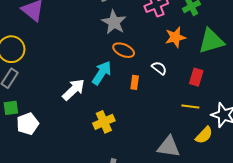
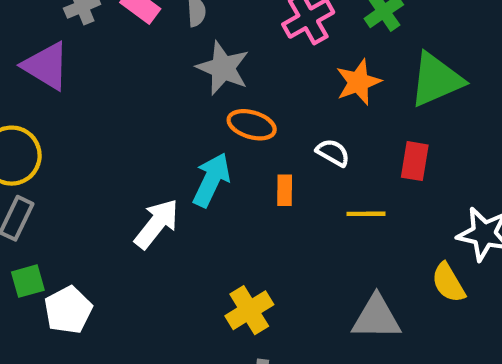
yellow line: (190, 107) -> (366, 214), moved
yellow cross: (104, 122) -> (249, 310), moved
yellow semicircle: (204, 135) -> (448, 283), turned 114

